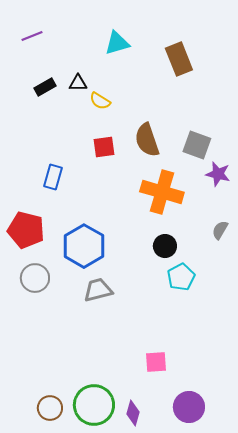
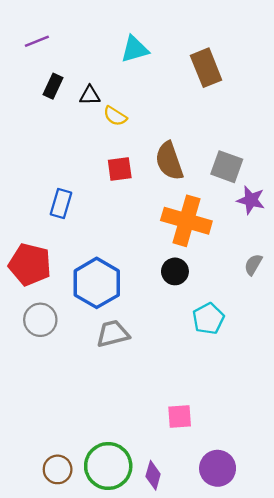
black rectangle: (45, 87) -> (53, 86), moved, turned -35
black circle: (165, 246) -> (175, 271), moved

